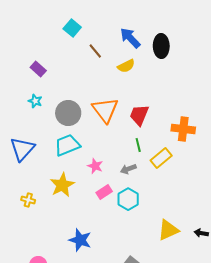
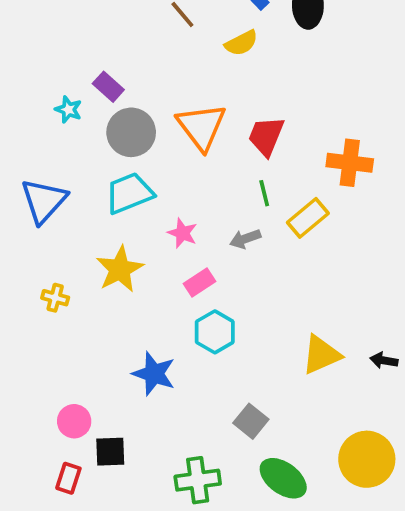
purple rectangle: (38, 69) -> (108, 87), moved
cyan hexagon: (128, 199) -> (215, 332), moved

